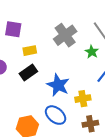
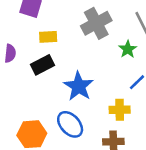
yellow cross: (83, 99) -> (120, 110), moved

